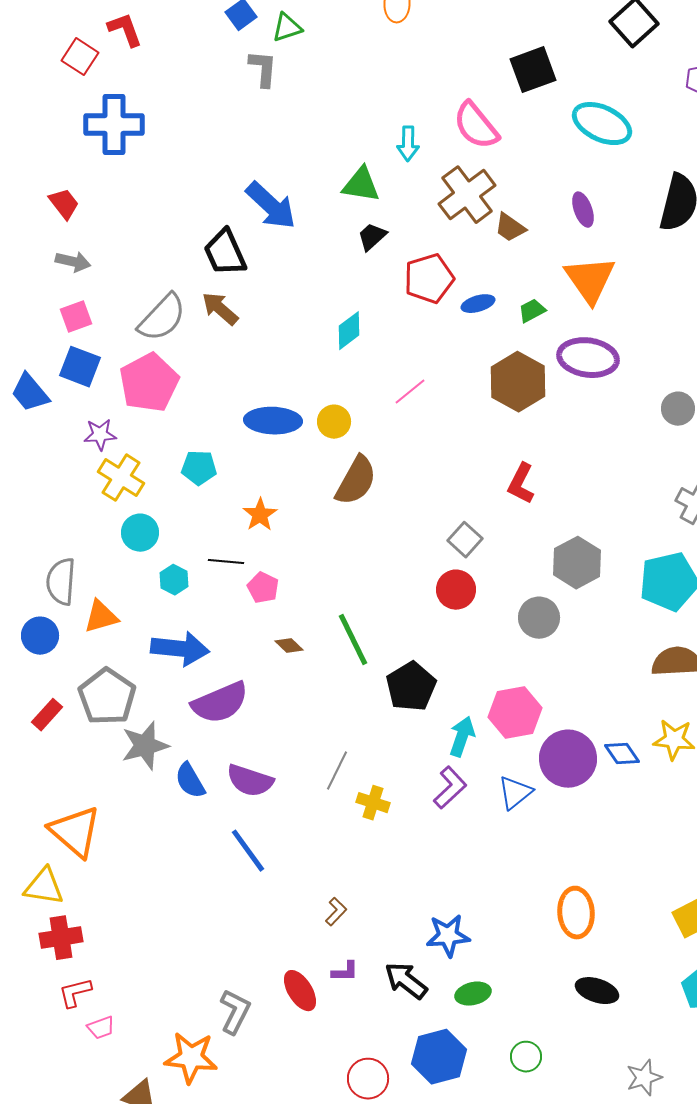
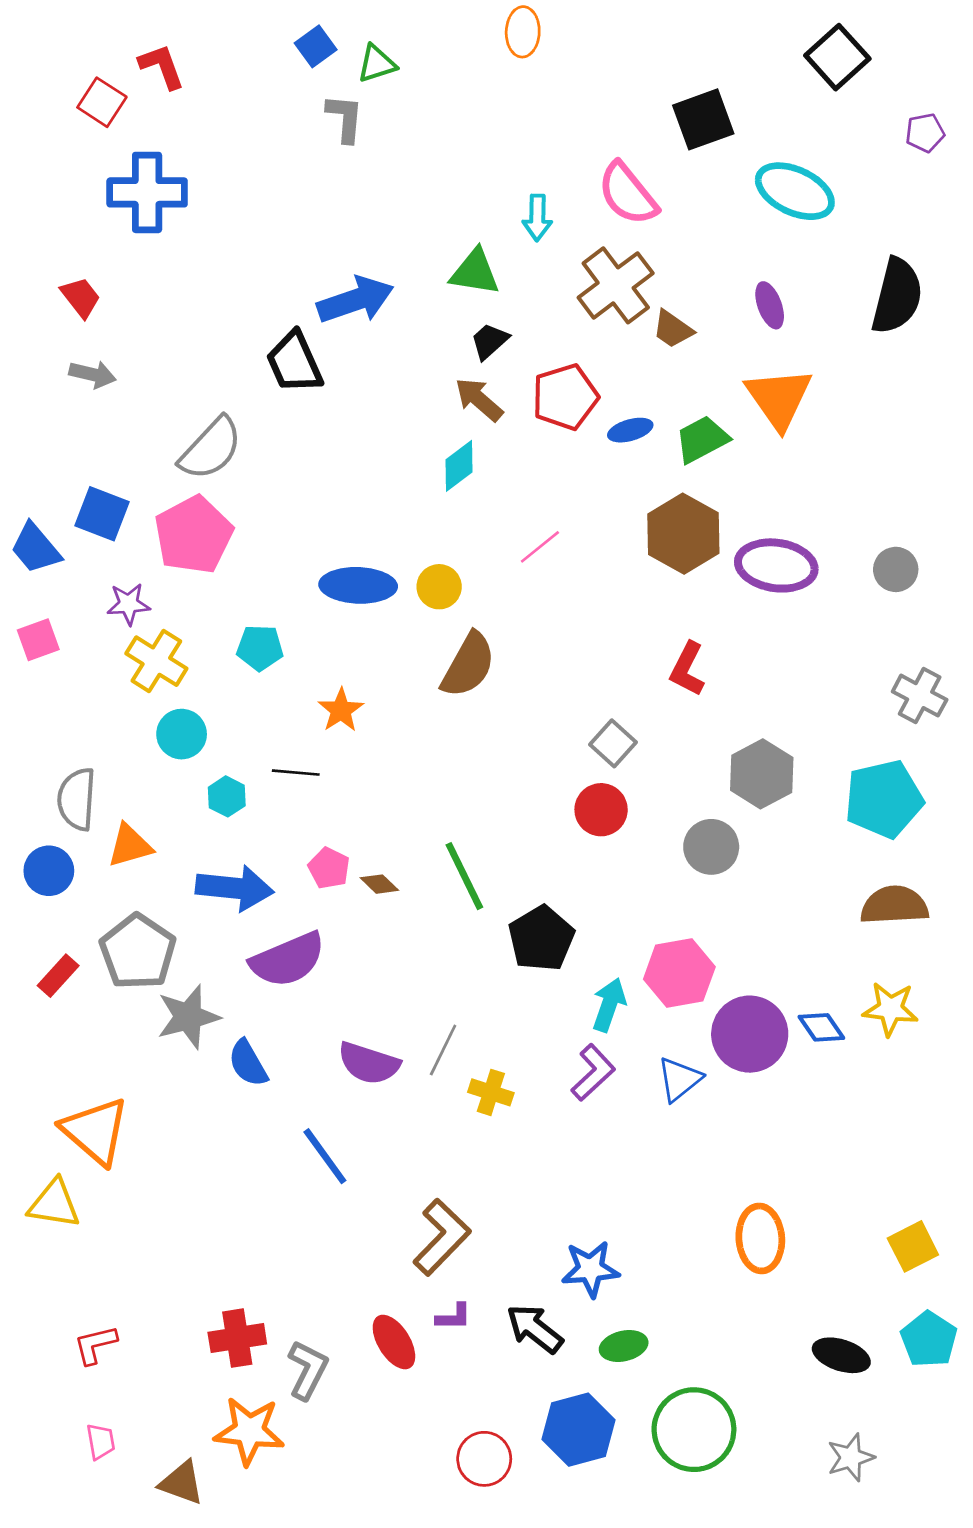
blue arrow: (271, 206) -> (355, 300), turned -62
brown arrow: (220, 309) -> (479, 400), moved
green trapezoid: (532, 311) -> (702, 439), size x1.5
pink square: (76, 317) -> (38, 640), moved
purple ellipse: (588, 358) -> (776, 565), moved
pink pentagon: (263, 588) -> (329, 868), moved
purple semicircle: (250, 781) -> (369, 1063), moved
brown L-shape: (336, 912) -> (442, 1237), size x2.0
red cross: (61, 938) -> (237, 1338), moved
black ellipse: (597, 991) -> (841, 1355), moved
pink trapezoid: (101, 1028) -> (101, 1442), moved, turned -80
green circle: (526, 1057) -> (694, 1430), size x2.0

